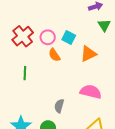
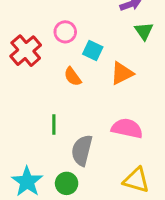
pink circle: (48, 37) -> (65, 32), moved
green line: (25, 73) -> (54, 124), moved
gray semicircle: (59, 106) -> (82, 150), size x1.5

